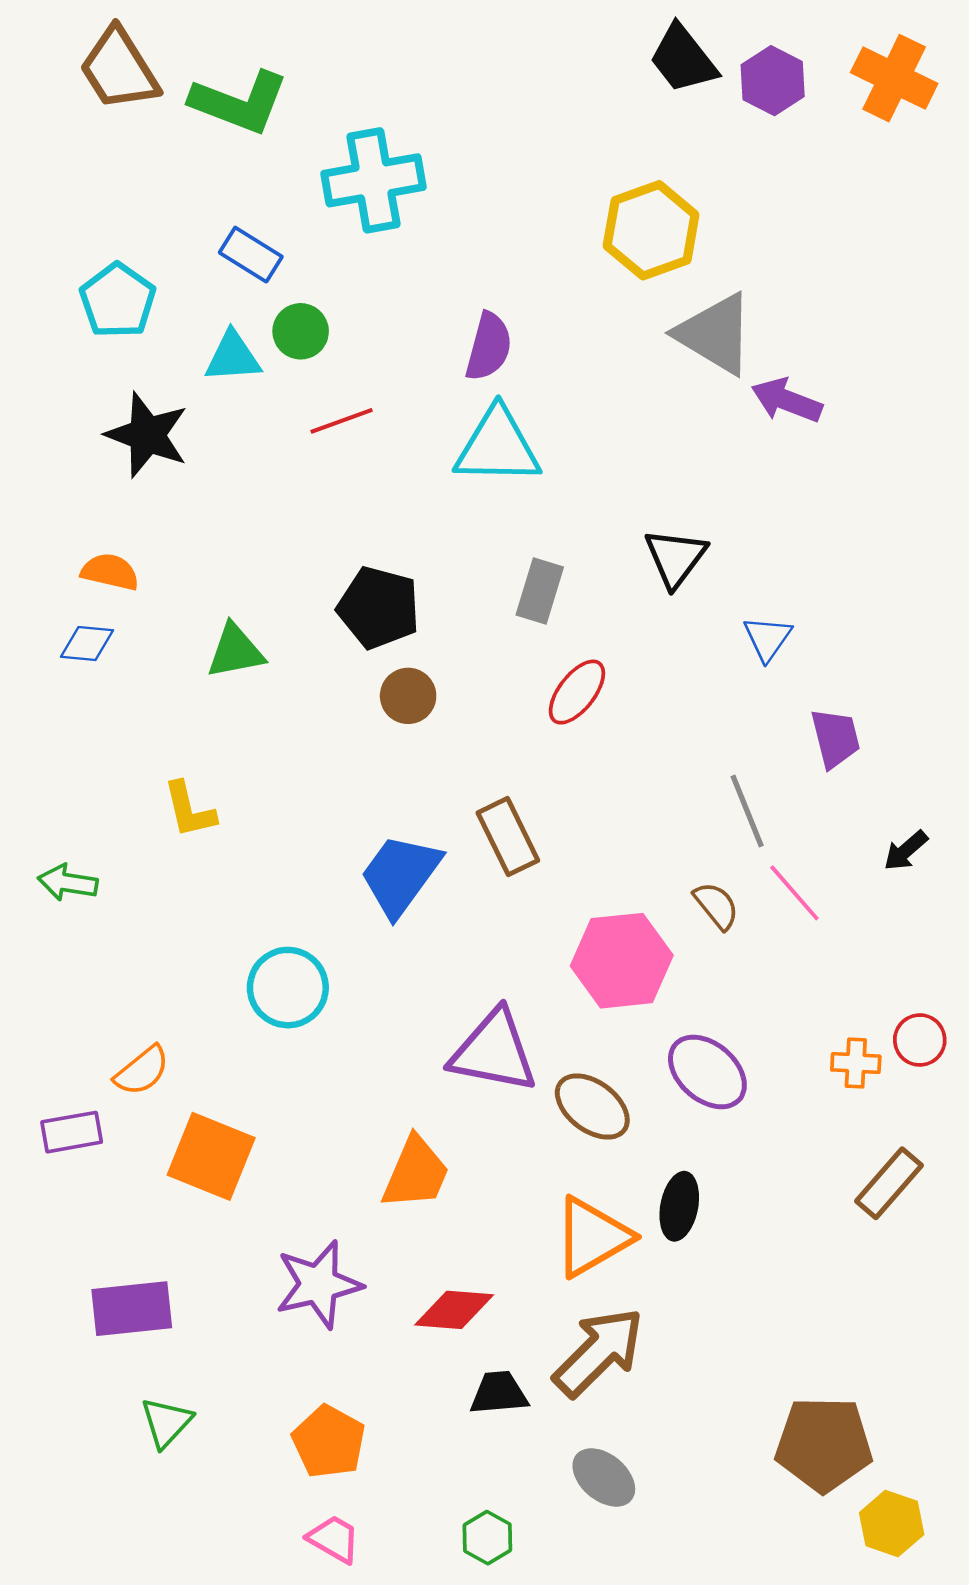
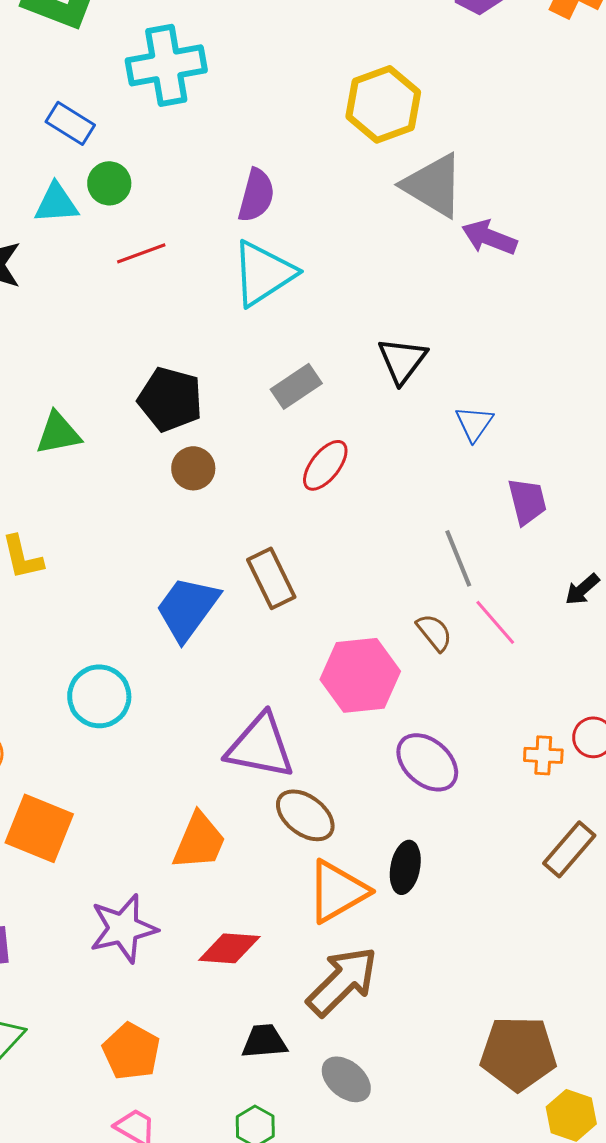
cyan triangle: (498, 446) -> (263, 273), turned -34
gray rectangle: (540, 591) -> (296, 386), turned 39
brown ellipse: (592, 1107) -> (305, 815), moved
black trapezoid: (499, 1393) -> (264, 1041), moved

